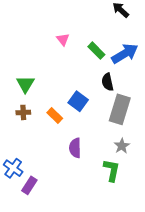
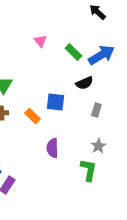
black semicircle: (108, 82) -> (84, 83), turned -102
blue square: (78, 101) -> (55, 102), turned -30
gray rectangle: (120, 109) -> (96, 110), size x0.5

